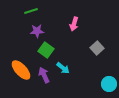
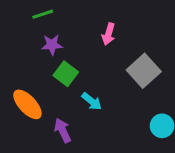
gray square: (97, 48) -> (144, 71), size x1.5
purple arrow: (44, 75) -> (63, 130), moved

